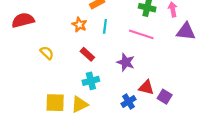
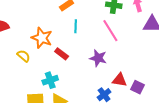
orange star: (79, 25) -> (42, 38), moved, size x1.5
pink line: (141, 34) -> (110, 31), turned 45
cyan cross: (91, 81) -> (50, 80), moved

